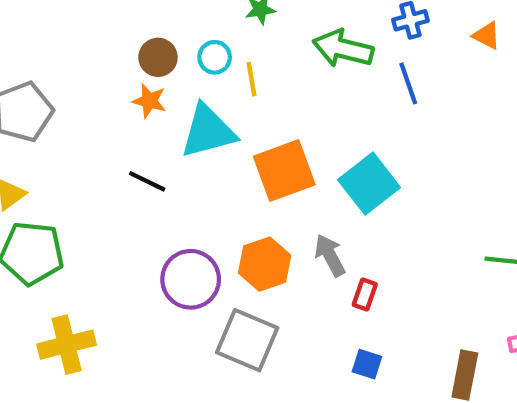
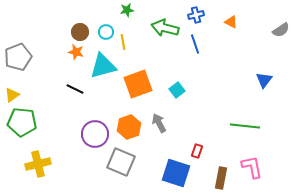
cyan square: (369, 184) -> (177, 90), size x0.6
red rectangle: (365, 295) -> (197, 151), moved
blue square: (367, 364) -> (176, 173), size x2.0

